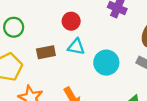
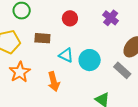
cyan triangle: (76, 47) -> (66, 55), moved

